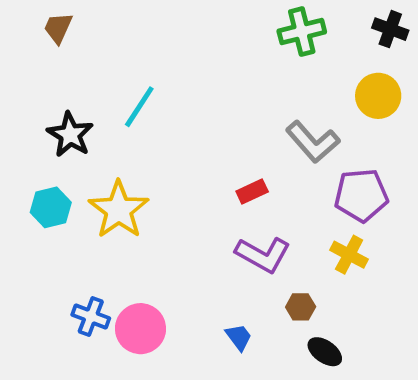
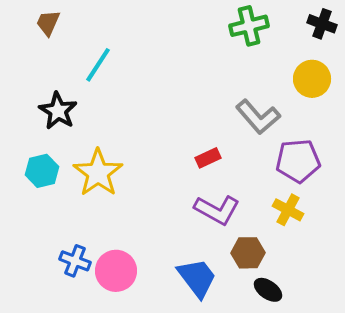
cyan line: (139, 107) -> (98, 65), moved
brown hexagon: (301, 307) -> (248, 253), size x1.4
blue trapezoid: (239, 337) -> (197, 278), size x1.8

